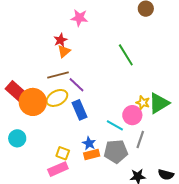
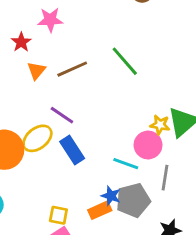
red star: (60, 40) -> (21, 42), moved
brown line: (58, 75) -> (72, 69), moved
blue star: (89, 143) -> (111, 196), moved

